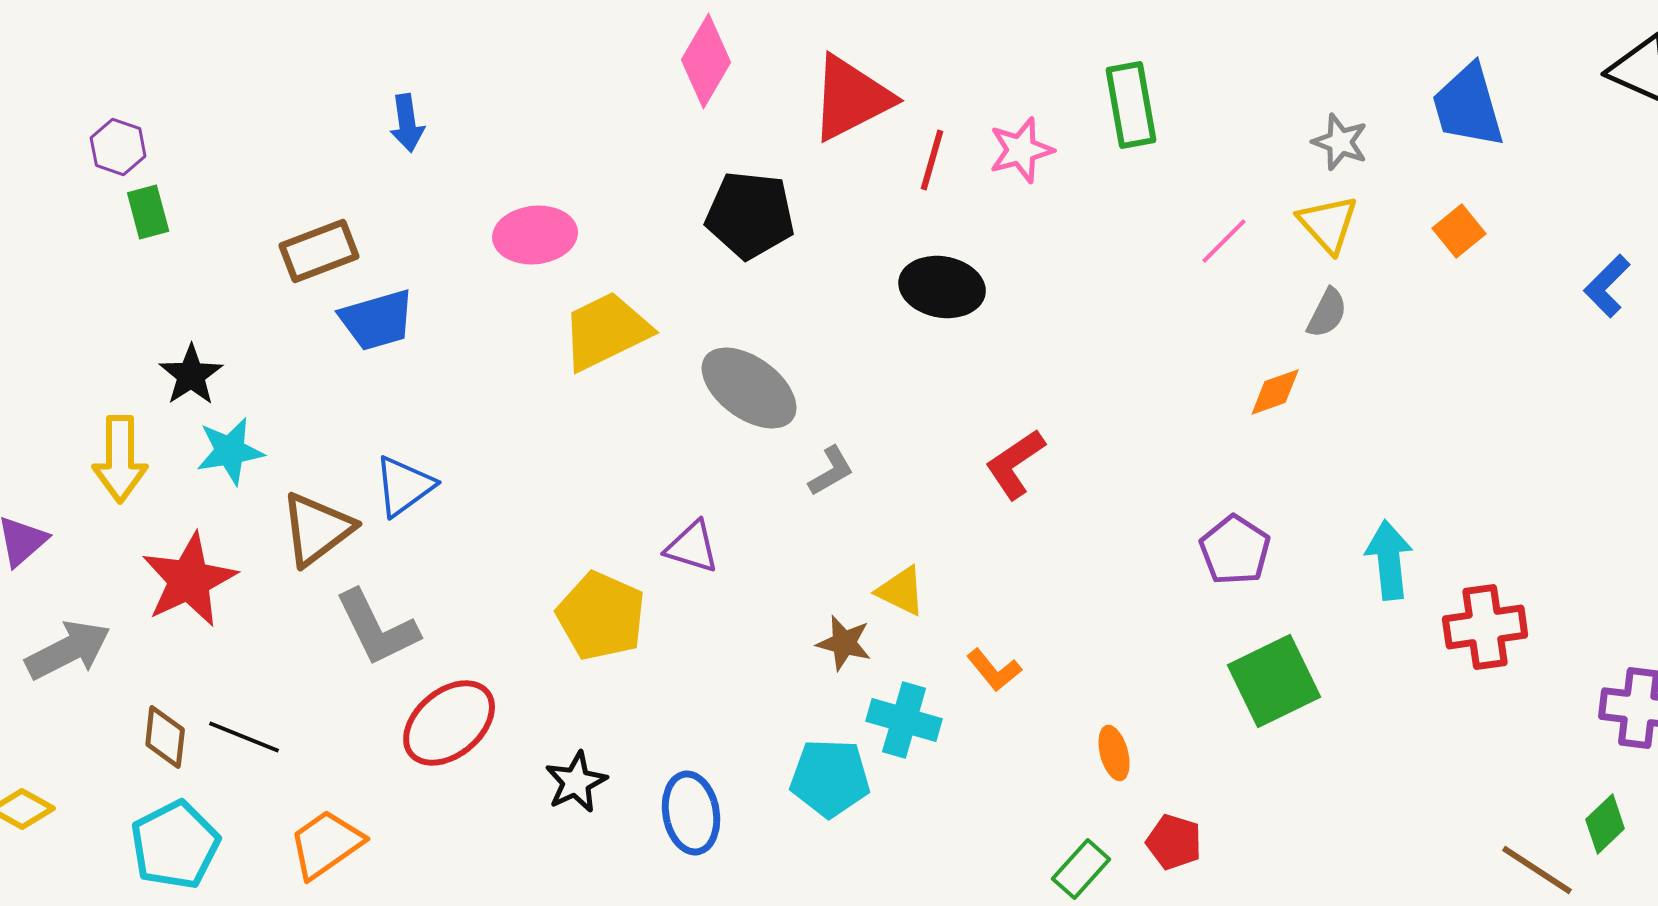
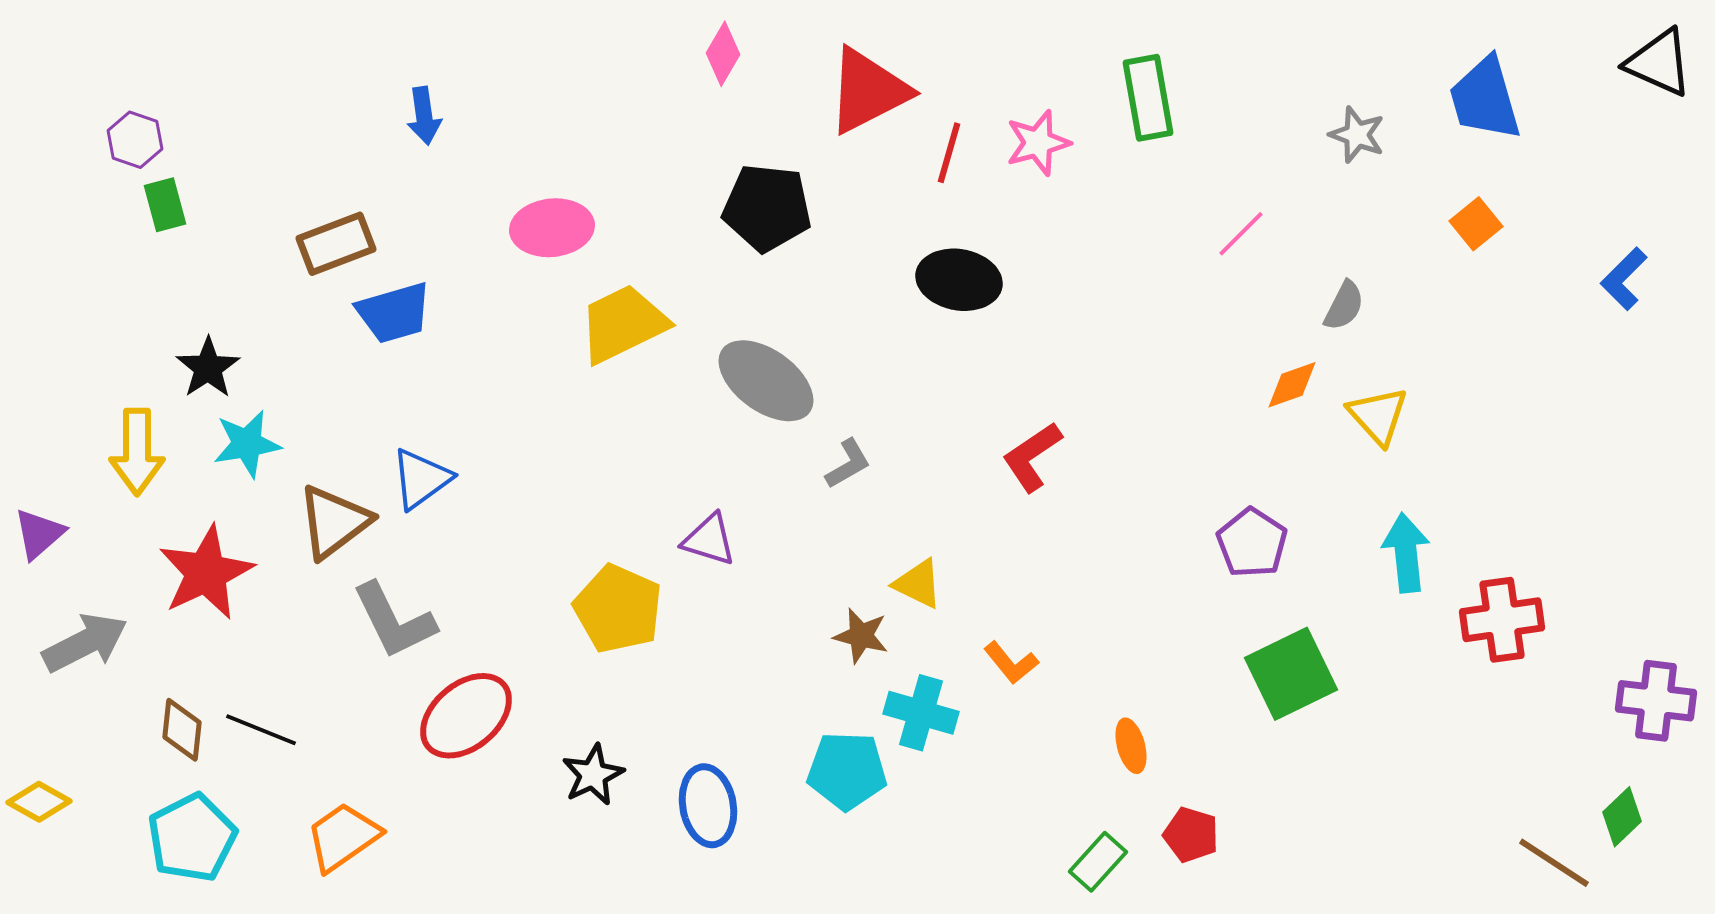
pink diamond: (706, 61) -> (723, 54), size x0.7
yellow triangle: (1328, 224) -> (1378, 416), moved

